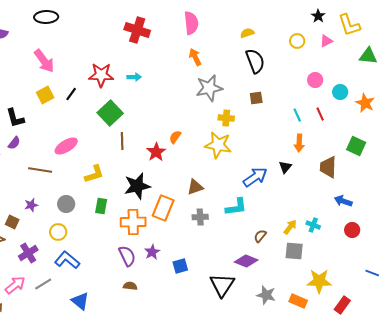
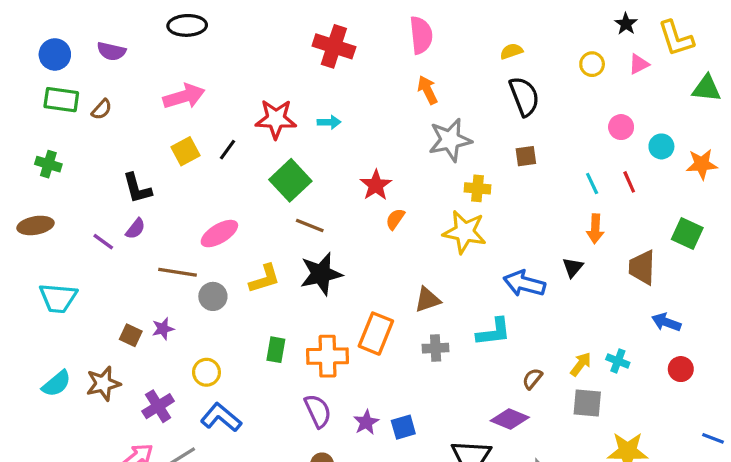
pink arrow: (44, 61) -> (184, 96), turned -70
orange star: (365, 103) -> (702, 164), turned -30
brown line: (122, 141) -> (310, 225), turned -66
red star: (156, 152) -> (376, 185), moved
blue arrow: (255, 177) -> (524, 284), turned -130
black star: (137, 186) -> (321, 274), moved
gray circle: (66, 204) -> (213, 296), moved
green rectangle: (101, 206) -> (276, 350), moved
brown square: (12, 222) -> (131, 335), moved
purple star: (152, 252) -> (366, 422), moved

